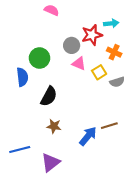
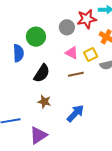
pink triangle: (79, 64) -> (72, 53), moved
brown line: (109, 126) -> (76, 74), moved

